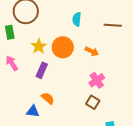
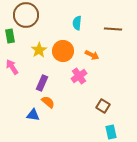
purple rectangle: (42, 70) -> (42, 83), moved
pink cross: (97, 80) -> (79, 76), moved
brown square: (93, 102) -> (103, 106), moved

